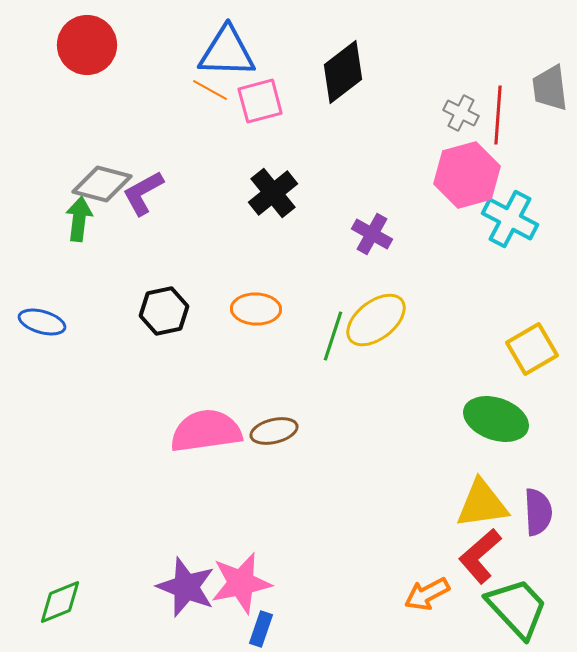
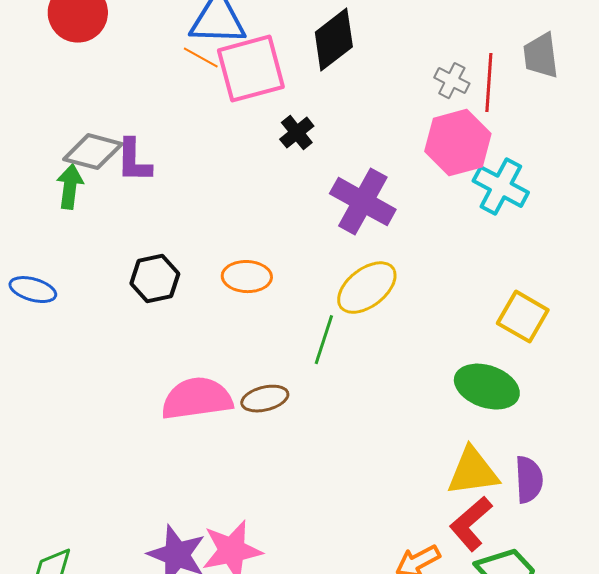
pink square: (260, 101) -> (251, 69), size x1.5
purple L-shape: (143, 193) -> (134, 161), turned -60
black cross: (273, 193) -> (297, 133), moved, size x0.7
purple cross: (372, 234) -> (363, 202), size x1.6
green line: (333, 336) -> (324, 340), moved
yellow square: (532, 349) -> (523, 317), turned -30

